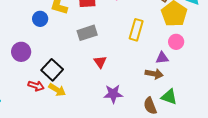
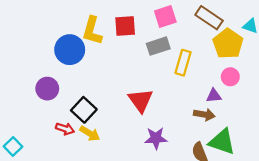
blue circle: (40, 19) -> (70, 50), size x1.6
gray rectangle: (87, 33) -> (158, 46), moved
red triangle: (100, 62) -> (141, 100), size x1.6
green triangle: (169, 97) -> (222, 142), size x1.4

